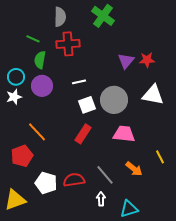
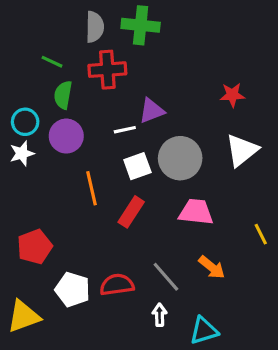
green cross: (103, 16) -> (141, 25), moved, turned -30
purple triangle: (126, 61) -> (152, 111), moved, turned 30
white triangle: (153, 95) -> (242, 150), turned -50
orange line: (37, 132) -> (92, 188), moved, turned 30
yellow line: (160, 157) -> (261, 234), moved

